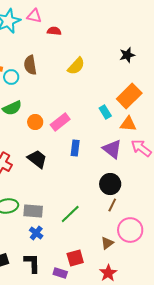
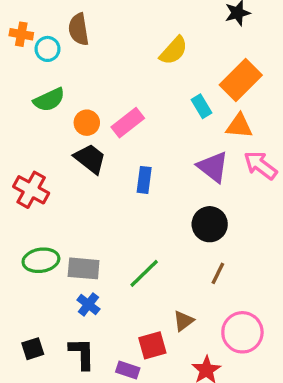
yellow semicircle: (76, 66) -> (174, 51), moved
blue rectangle: (75, 148) -> (144, 180), moved
black trapezoid: (37, 159) -> (90, 159), moved
brown line: (112, 205) -> (218, 273), moved
pink circle: (130, 230) -> (242, 332), moved
brown triangle: (107, 243) -> (183, 321), moved

